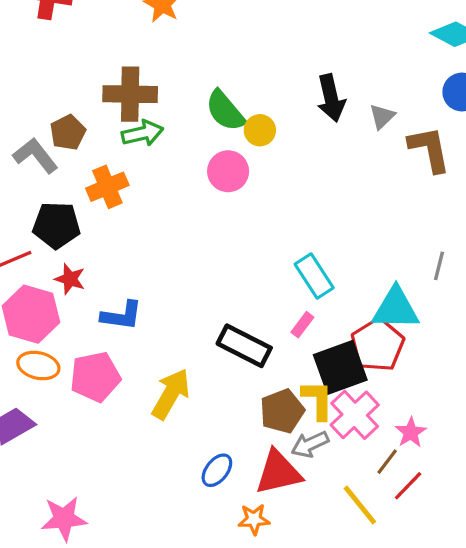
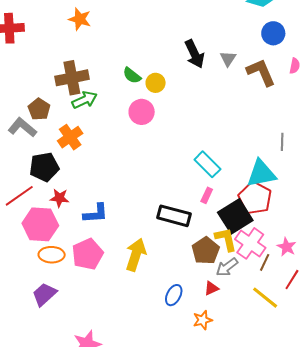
green semicircle: (225, 111) -> (132, 75), size x0.7
brown line: (387, 462) -> (265, 262), moved
red triangle: (278, 472) -> (211, 288), size x0.5

